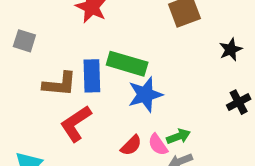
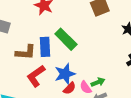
green rectangle: (127, 64) -> (66, 39), turned 30
blue star: (145, 95) -> (65, 74), moved

